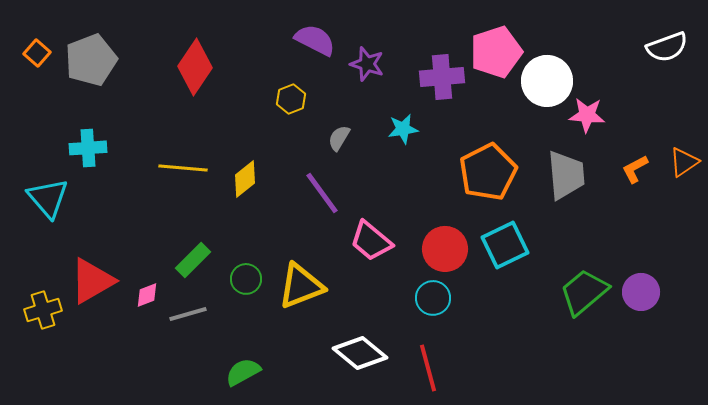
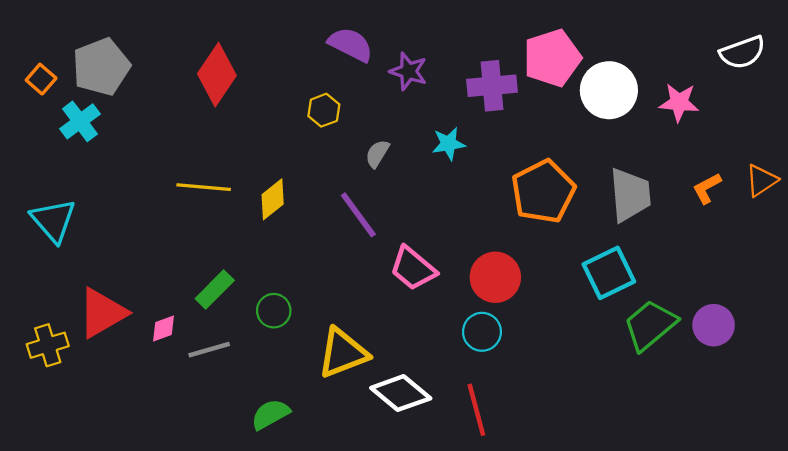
orange square: (37, 53) -> (41, 79), moved
pink star: (587, 115) -> (679, 102), moved
cyan cross: (88, 148) -> (80, 121), moved, turned -33
cyan square: (505, 245) -> (609, 273), moved
yellow triangle: (301, 286) -> (343, 353), moved

